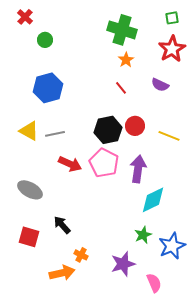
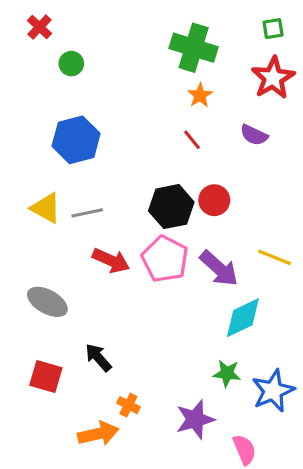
yellow line: (169, 136) -> (275, 257), moved
purple arrow: (138, 169) -> (219, 268), turned 124
green star: (143, 235) -> (227, 373), turned 30

